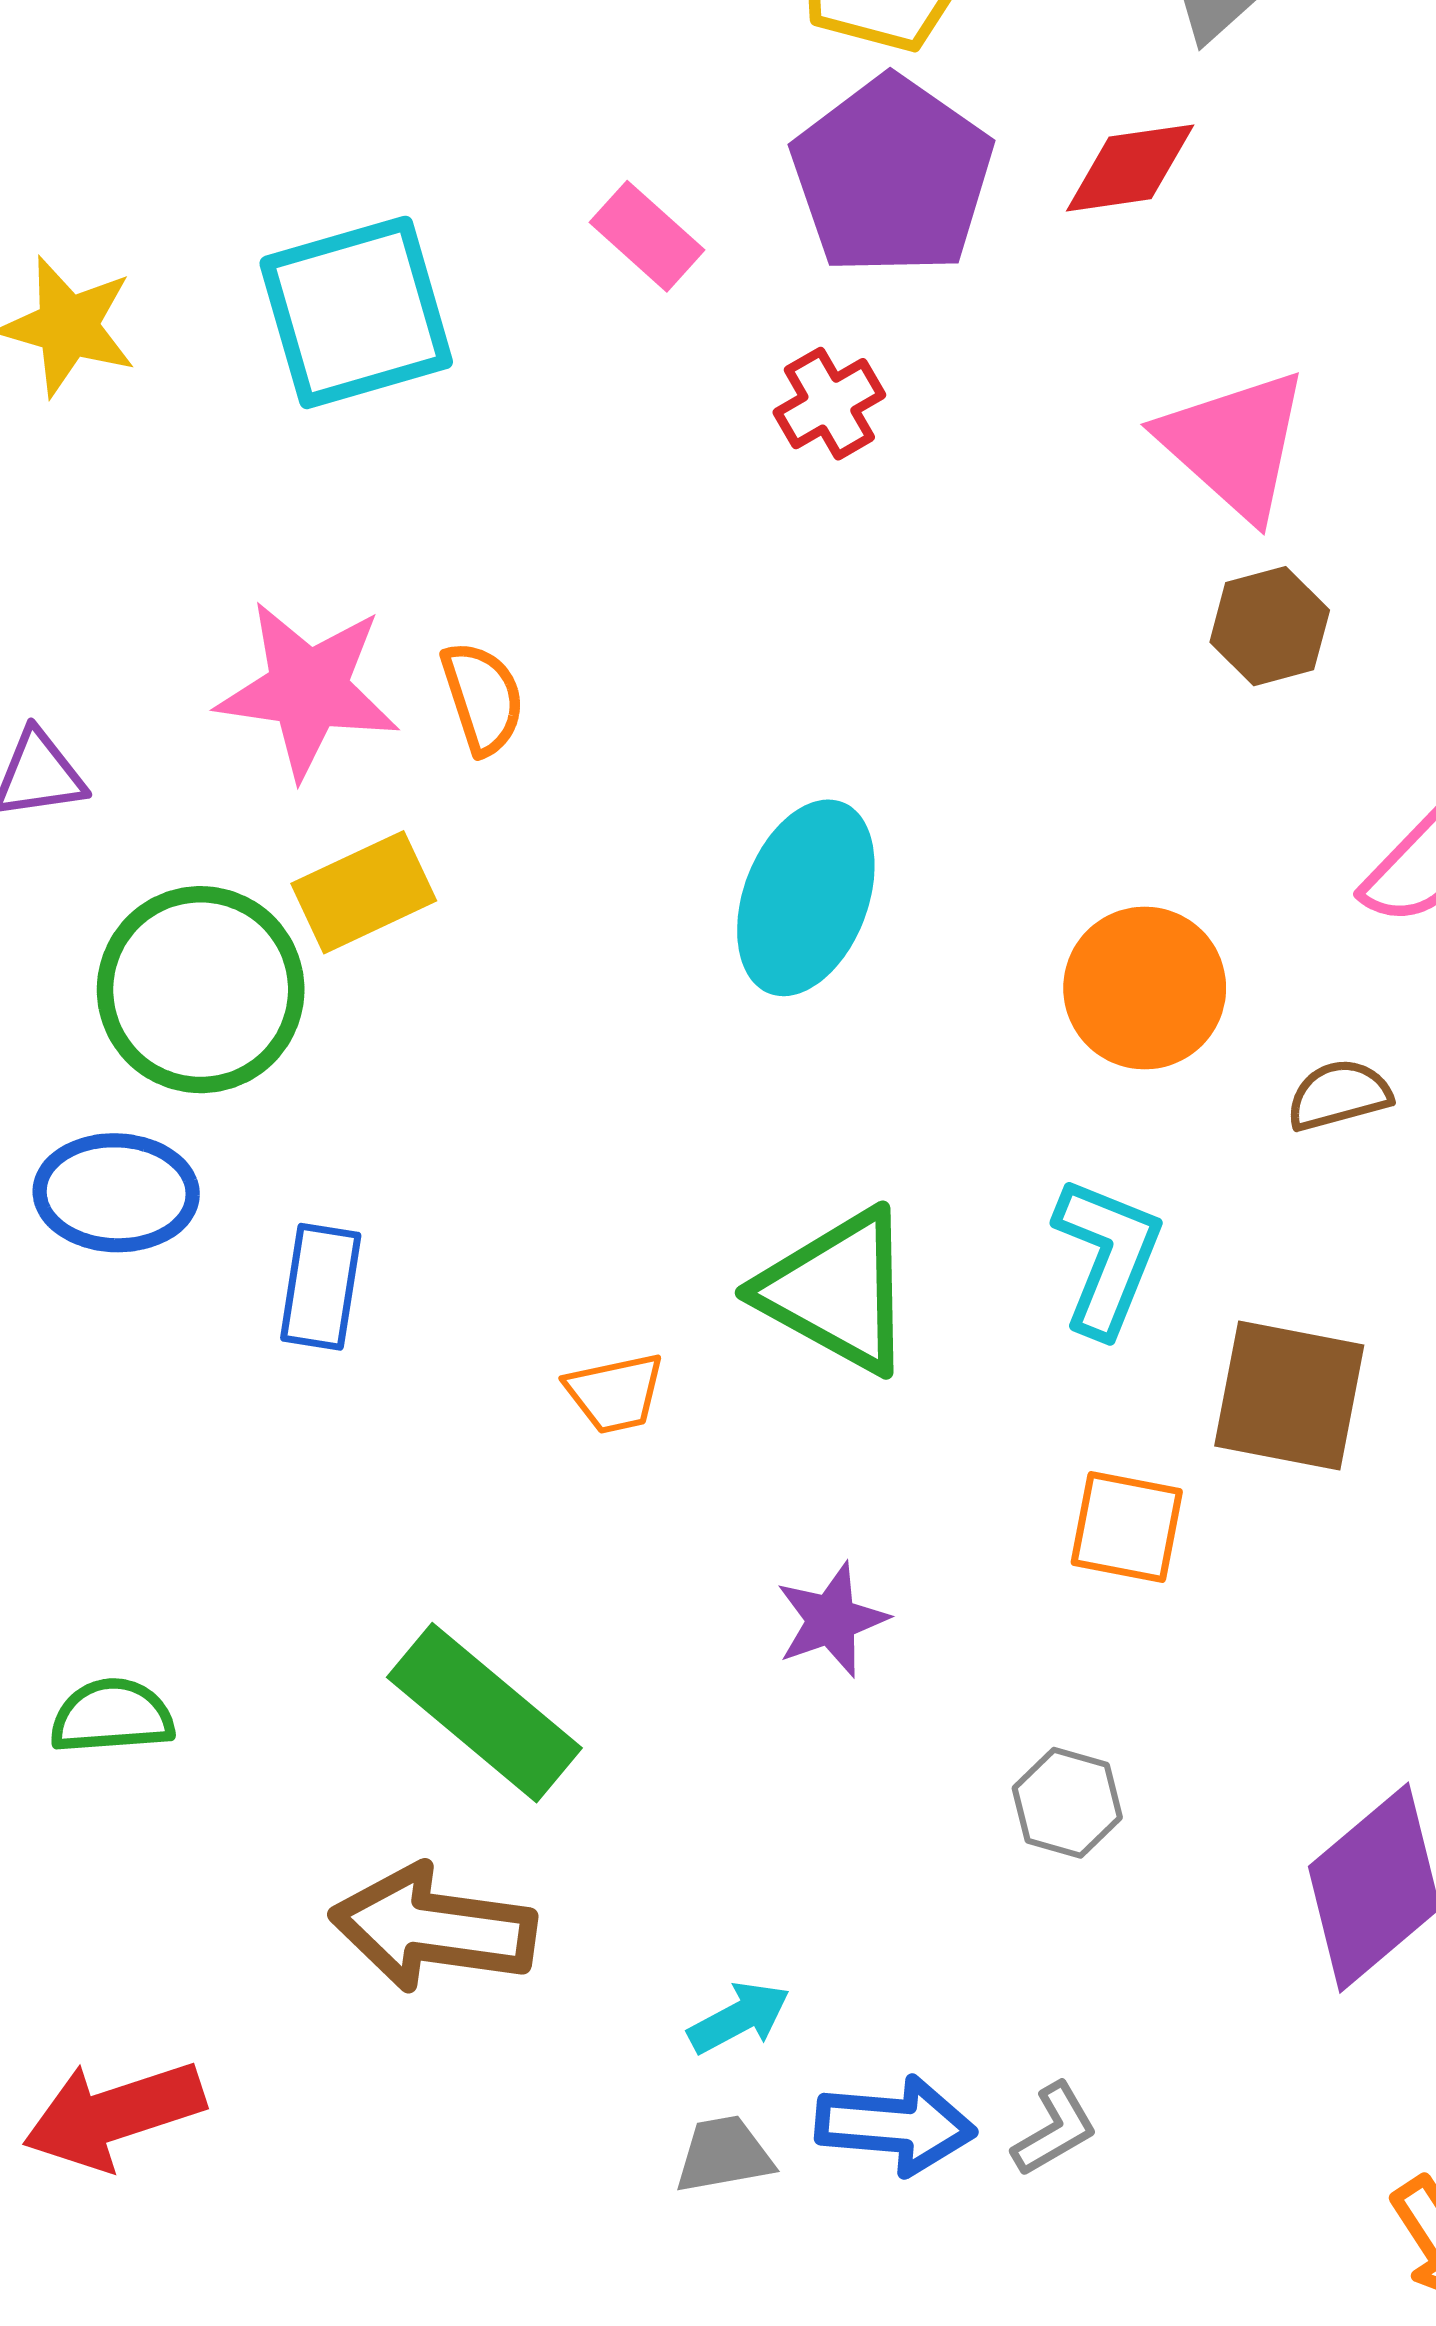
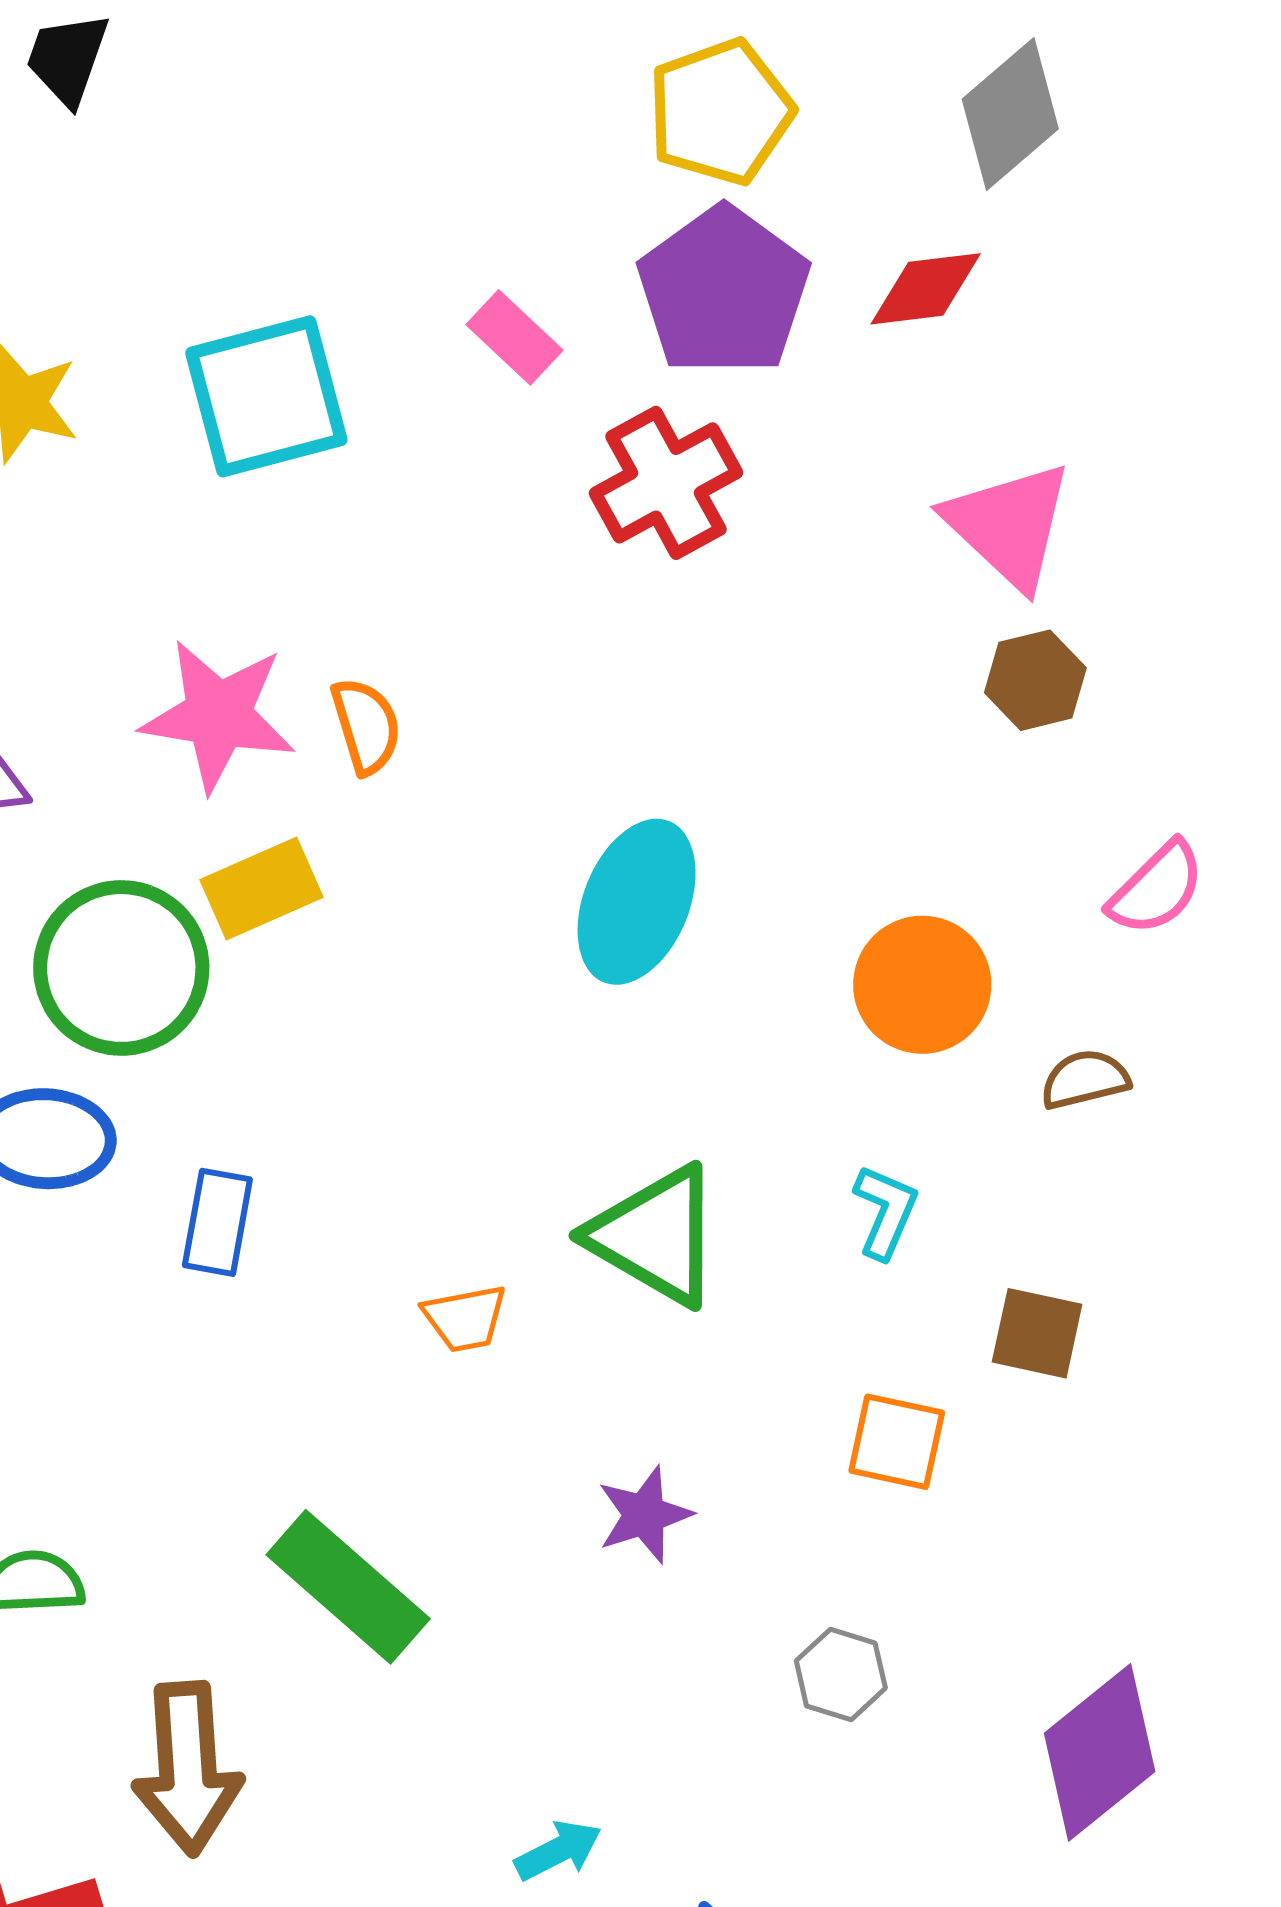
red cross: (829, 404) -> (666, 483), size x1.6
cyan L-shape: (1107, 1256) -> (885, 1212), size x0.7
brown square: (1289, 1395) -> (1037, 1333), size x0.7
brown arrow: (433, 1928) -> (188, 1768), moved, turned -103

